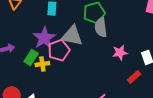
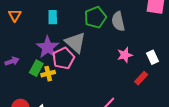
gray semicircle: (101, 27) -> (118, 21), moved
gray triangle: (72, 36) -> (75, 42), turned 35

